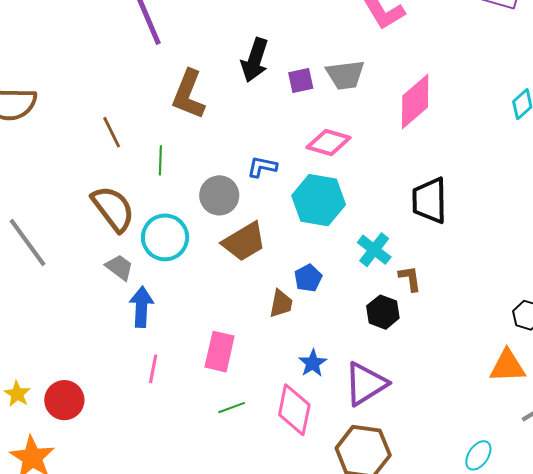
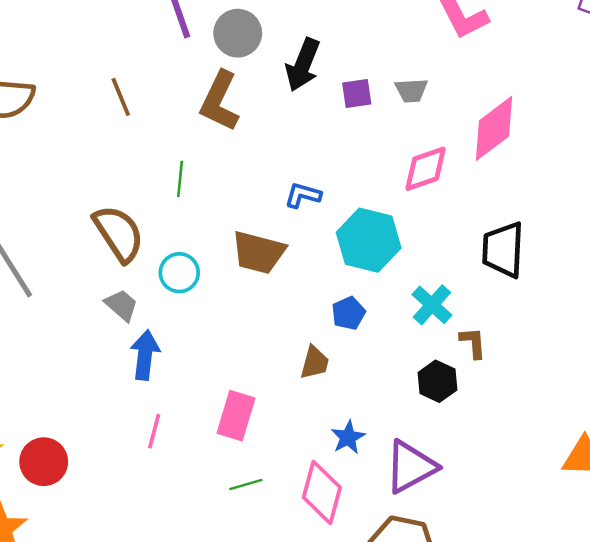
gray trapezoid: (345, 75) -> (411, 90), size x0.7
brown line: (112, 132) -> (121, 97), moved
pink diamond: (329, 142) -> (426, 169), moved, turned -39
gray circle: (219, 195) -> (238, 33), moved
cyan circle: (165, 237) -> (179, 273), size x0.7
brown trapezoid: (244, 242) -> (259, 252), moved, turned 42
blue pentagon: (308, 278) -> (348, 313), moved

